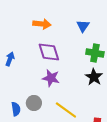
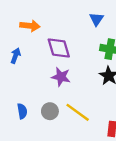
orange arrow: (42, 24) -> (30, 26), moved
gray circle: (34, 103) -> (50, 111), moved

